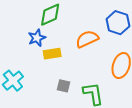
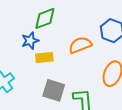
gray square: (64, 86) -> (54, 90), size x1.6

